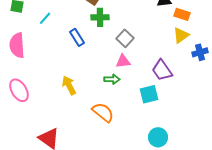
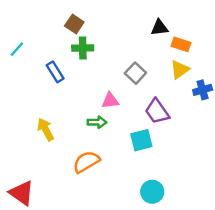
gray square: (125, 38) -> (135, 73), moved
orange semicircle: (103, 112) -> (86, 162), turned -70

